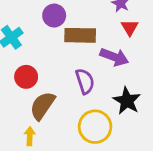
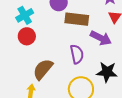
red circle: (26, 77) -> (27, 36), moved
black star: (127, 101) -> (107, 72), turned -30

